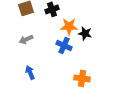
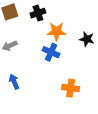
black star: (85, 33) -> (87, 39), moved

